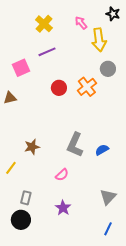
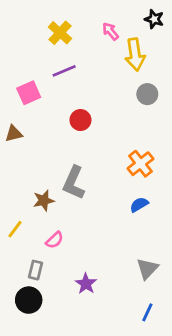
orange cross: (87, 87) -> (140, 164), moved
gray L-shape: (75, 145) -> (74, 183), moved
pink semicircle: (62, 175) -> (55, 240), moved

